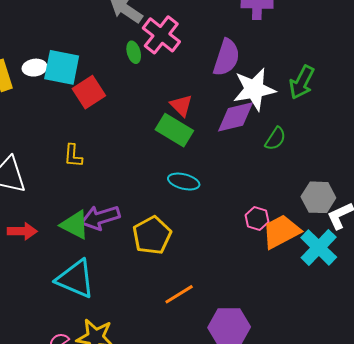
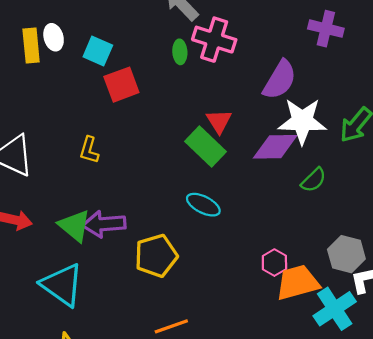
pink cross: (161, 35) -> (214, 40), turned -33
cyan square: (62, 67) -> (98, 51), size x0.7
white ellipse: (35, 68) -> (54, 37), moved, turned 70

